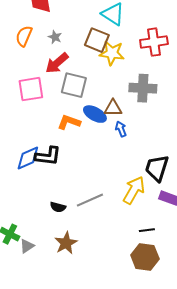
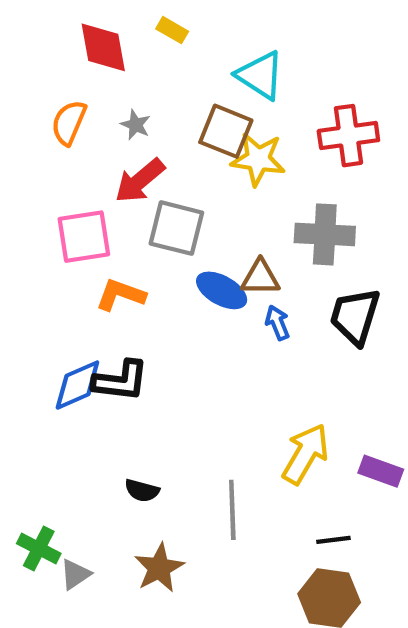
orange L-shape: (69, 122) -> (120, 295), moved
black trapezoid: (157, 168) -> (355, 316), moved
gray line: (90, 200) -> (232, 510), moved, turned -68

